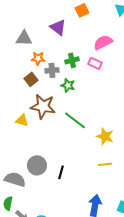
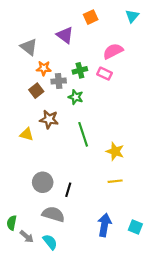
gray triangle: (24, 38) -> (29, 47), turned 36
brown star: (43, 106) -> (49, 119), size x0.7
green line: (75, 120) -> (83, 134), turned 35
gray semicircle: (15, 179) -> (53, 214), moved

